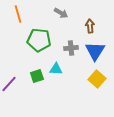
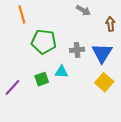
gray arrow: (61, 13) -> (83, 10), moved
brown arrow: (90, 26) -> (110, 24), moved

